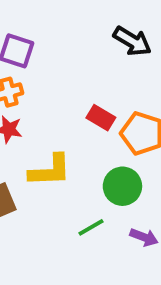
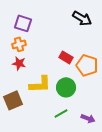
green circle: (122, 186) -> (66, 87), moved

